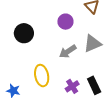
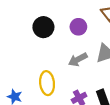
black circle: (24, 33) -> (43, 27), moved

